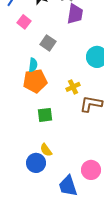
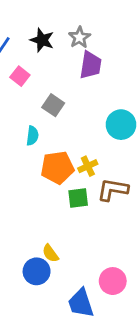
orange pentagon: (35, 81) -> (57, 168), moved
green square: (45, 115) -> (78, 198), moved

